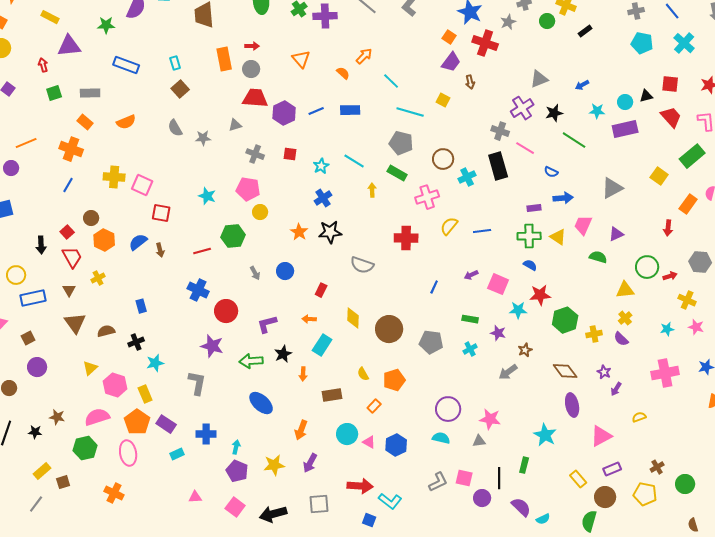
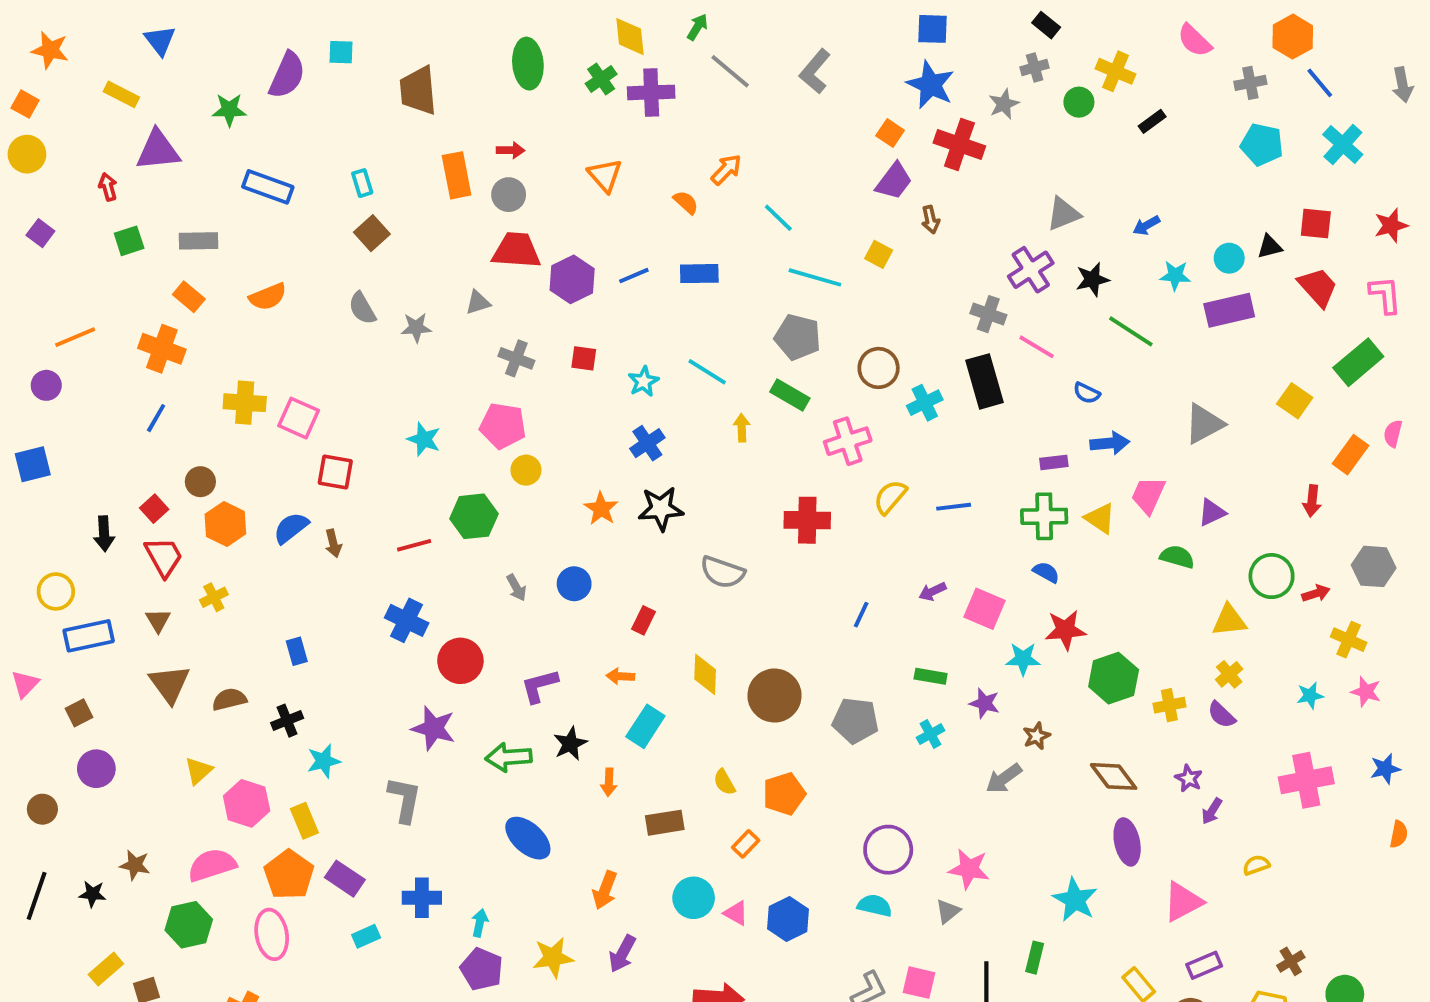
gray triangle: (479, 441) -> (948, 911), turned -32

